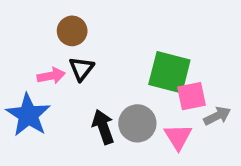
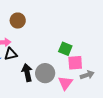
black triangle: (81, 69) -> (11, 54), moved, turned 32
green square: (169, 72) -> (65, 49), size x0.6

